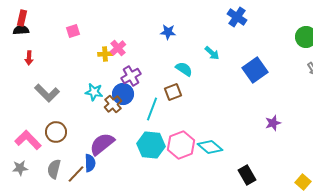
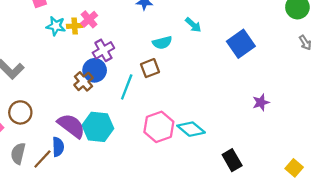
cyan semicircle: (184, 69) -> (162, 43), turned 132
cyan star: (94, 92) -> (56, 26), moved
purple semicircle: (102, 144) -> (71, 126), turned 76
cyan hexagon: (151, 145) -> (98, 127), moved

